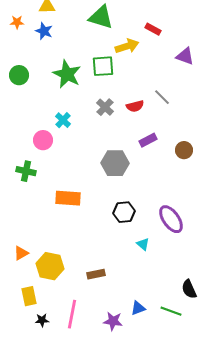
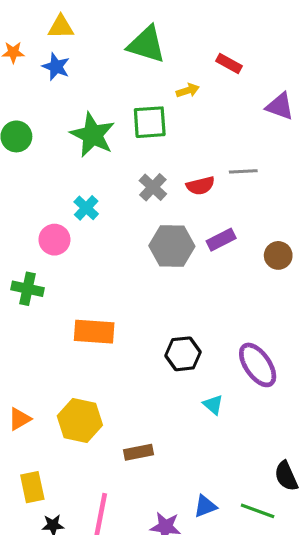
yellow arrow: (127, 46) -> (188, 90), size x0.6
gray line: (162, 97) -> (243, 171), turned -48
gray hexagon: (115, 163) -> (172, 246), moved
yellow hexagon: (50, 266) -> (80, 420), moved

